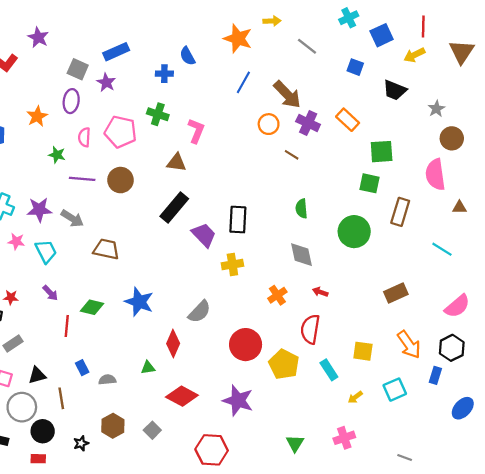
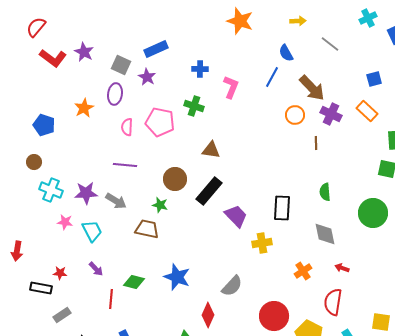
purple star: (38, 37) -> (84, 52), moved
orange star: (238, 39) -> (240, 21), moved
blue semicircle: (187, 56) -> (286, 53), moved
blue square: (355, 67) -> (374, 79), moved, turned -35
pink L-shape: (196, 131) -> (231, 87), moved
green star: (57, 155) -> (160, 205), moved
brown line: (292, 155) -> (316, 143), turned 56
brown circle: (121, 180) -> (175, 179), moved
black rectangle: (238, 220) -> (282, 208), moved

